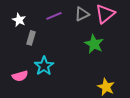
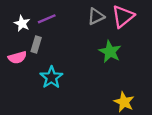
purple line: (54, 16) -> (47, 19), moved
pink semicircle: (20, 76) -> (17, 57), moved

